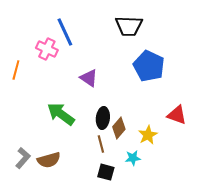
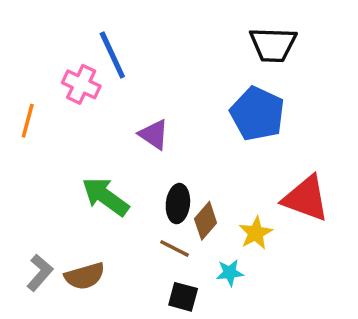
black trapezoid: (129, 26) -> (273, 45), moved
red triangle: (177, 115) -> (306, 198), size x1.4
brown line: (101, 144) -> (174, 248), turned -48

